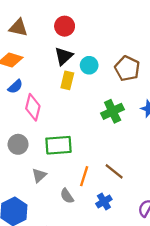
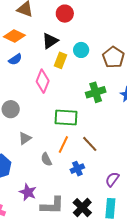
black triangle: (64, 56) -> (50, 41), moved
pink diamond: (33, 107) -> (43, 81), moved
green rectangle: (58, 145) -> (66, 118), moved

